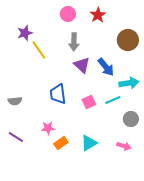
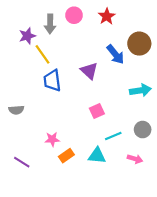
gray arrow: (74, 42) -> (50, 24), moved
blue arrow: (106, 67) -> (115, 54), moved
blue trapezoid: (58, 94) -> (52, 81), moved
cyan line: (113, 100) -> (113, 136), moved
purple line: (16, 137) -> (22, 162), moved
cyan triangle: (89, 143) -> (97, 156), turned 36

